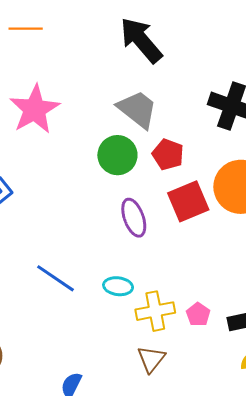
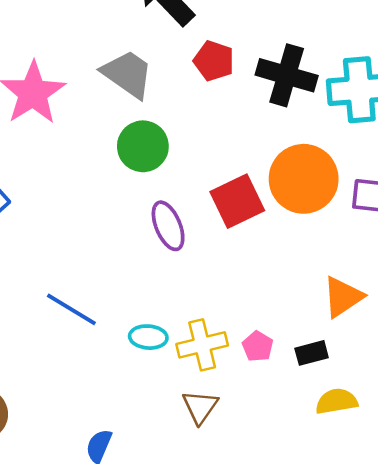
gray trapezoid: (137, 109) -> (127, 74), moved
red pentagon: (168, 154) -> (214, 61), moved
cyan ellipse: (118, 286) -> (148, 337), moved

